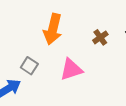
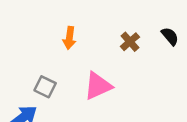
orange arrow: (53, 29) -> (69, 38), size x0.6

